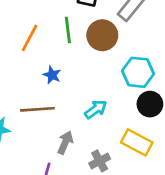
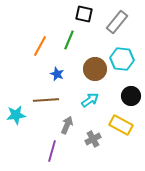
green line: (68, 30) -> (69, 40), turned 30
brown circle: (102, 35) -> (95, 69), moved
cyan hexagon: (138, 72) -> (122, 59), moved

